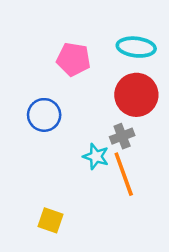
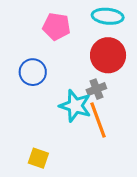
cyan star: (96, 156) -> (75, 106), size x1.5

